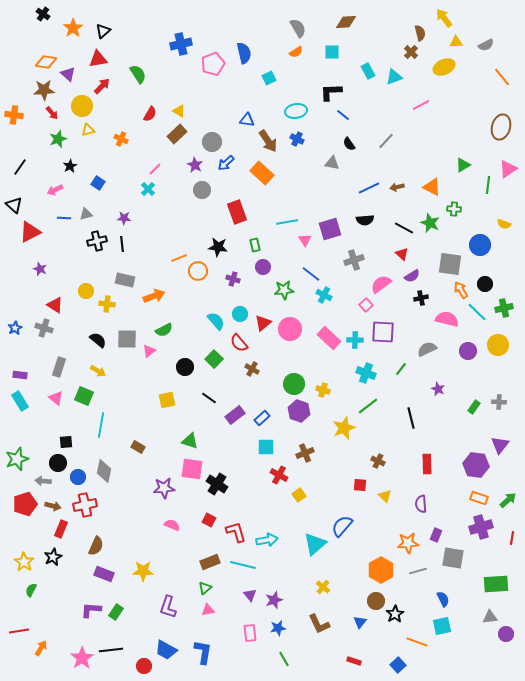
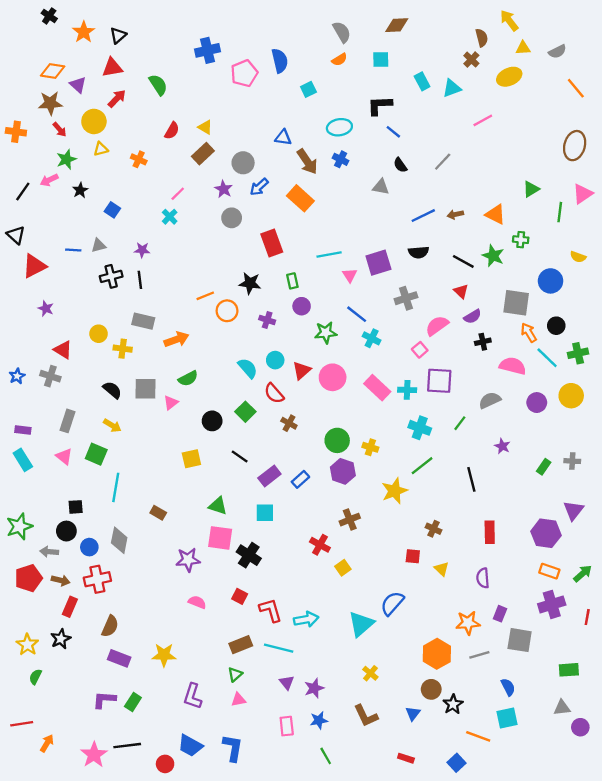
pink arrow: (55, 190) -> (49, 180), moved
cyan square: (266, 447) -> (265, 513), moved
green rectangle: (496, 584) -> (569, 670), size x0.7

